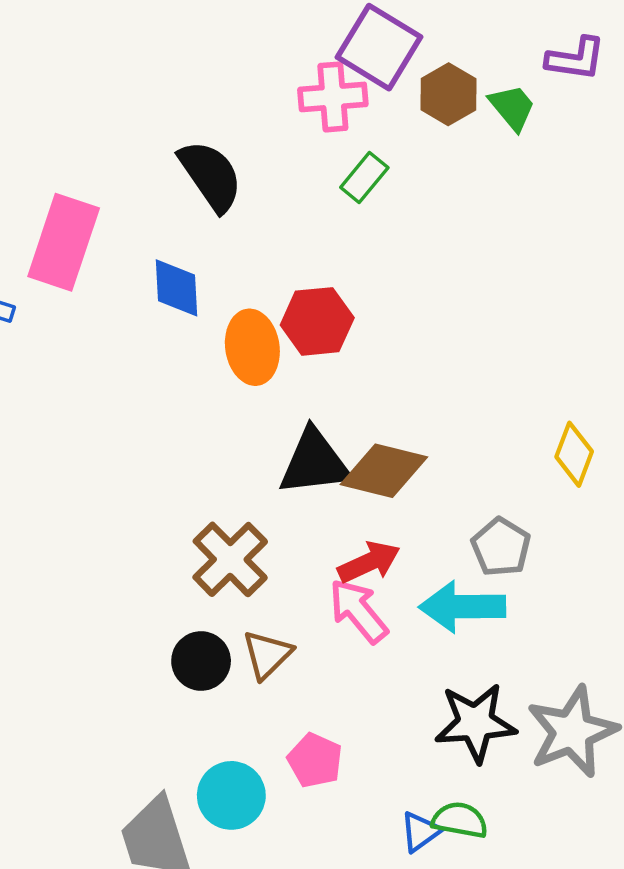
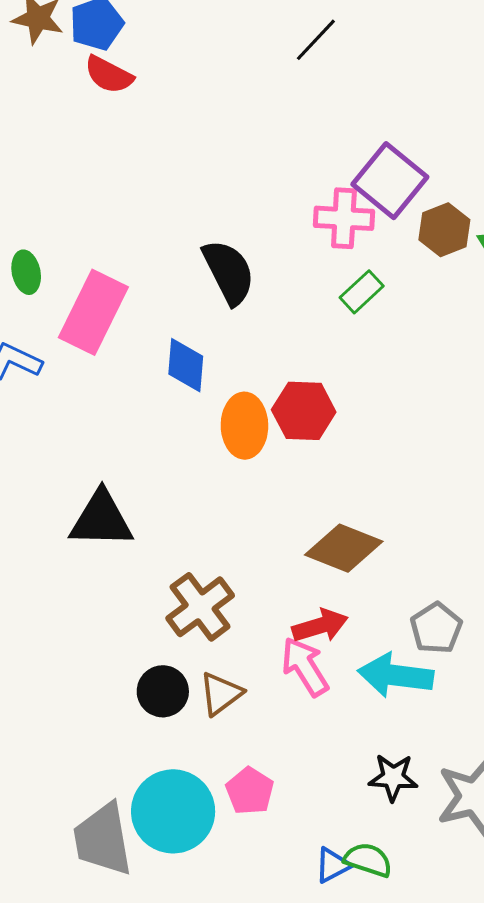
black triangle: (315, 462) -> (101, 519), moved
black star: (475, 723) -> (393, 777), size x0.7
cyan circle: (231, 795) -> (173, 811), size x1.4

